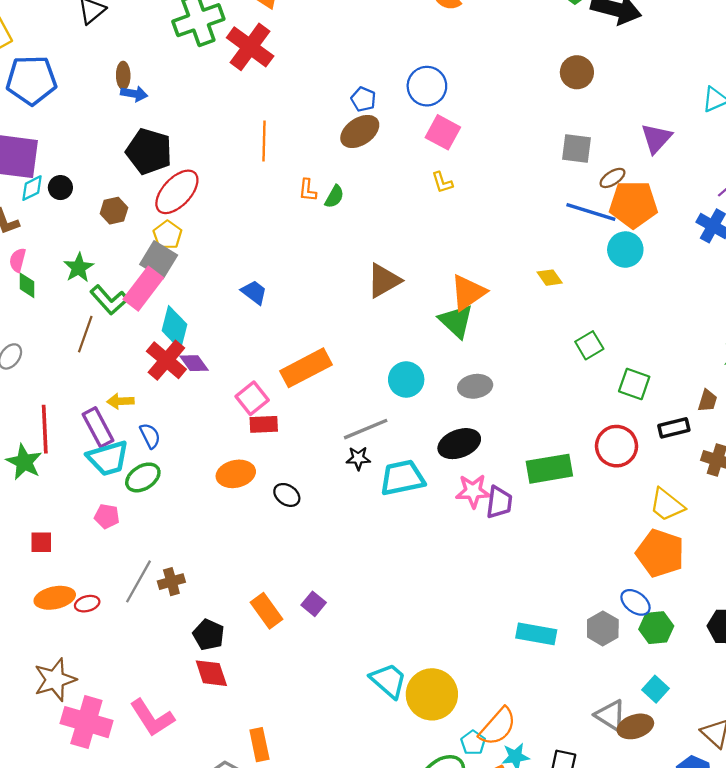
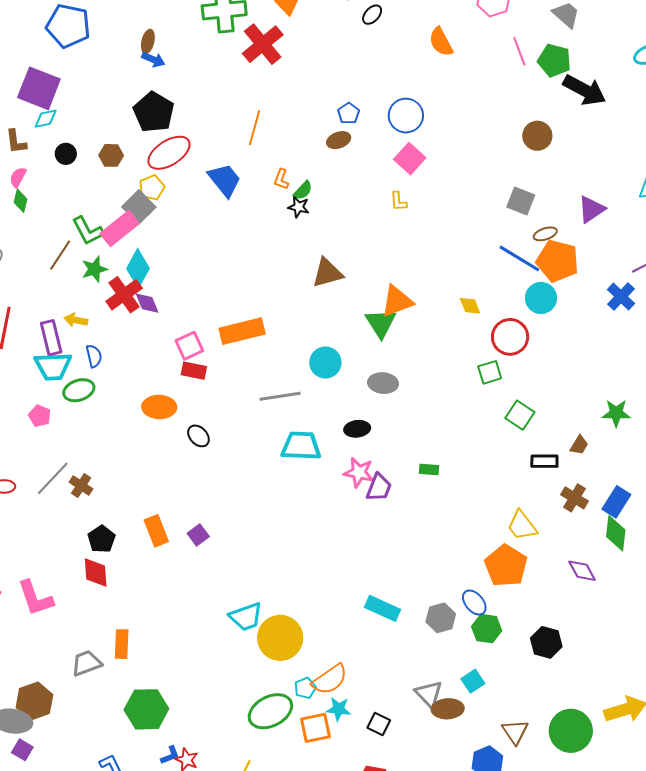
brown ellipse: (360, 131) -> (339, 140), size x0.7
black circle: (60, 188) -> (66, 154), moved
green star: (79, 268) -> (94, 269), moved
blue trapezoid: (254, 292) -> (225, 180), moved, size x1.5
black ellipse: (459, 444) -> (357, 429), size x0.7
red circle: (616, 446) -> (510, 337), moved
black star: (358, 458) -> (299, 207), moved
green rectangle: (549, 469) -> (429, 470), size x0.5
brown cross: (171, 582) -> (81, 486), turned 35
cyan trapezoid: (388, 681) -> (246, 617), turned 105

